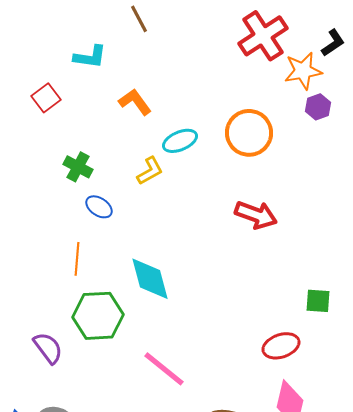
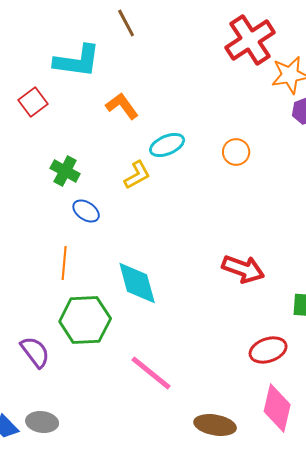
cyan L-shape: (90, 57) -> (77, 61), size x1.4
orange circle: (249, 133) -> (236, 152), moved, size x0.6
red arrow: (256, 215) -> (243, 269), moved

